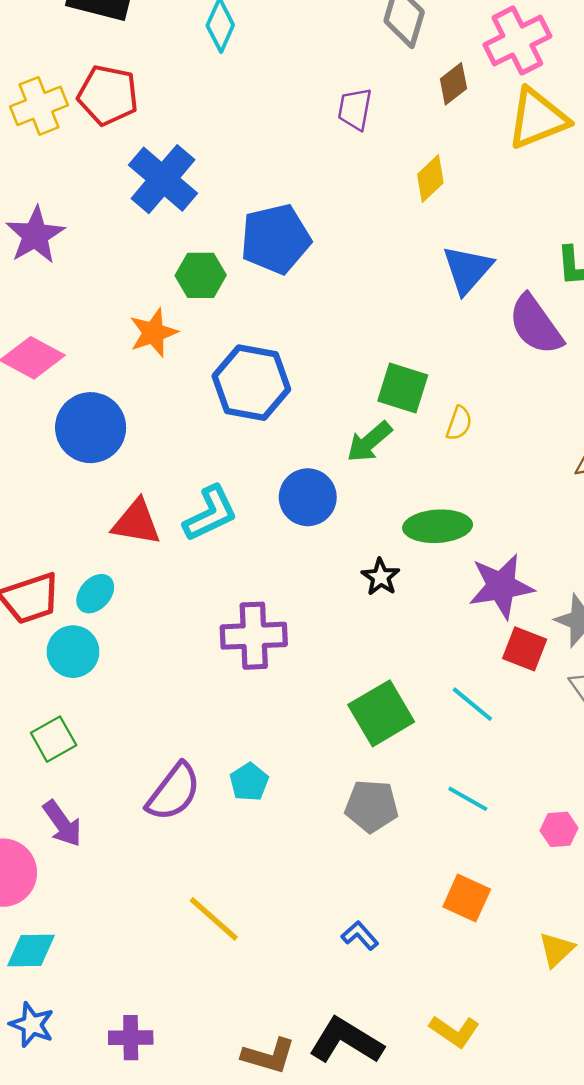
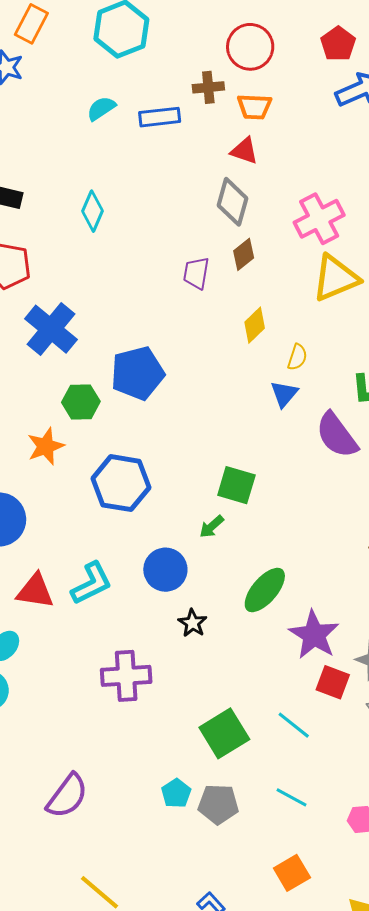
brown diamond: (453, 84) -> (244, 254), moved
blue triangle: (467, 269) -> (284, 394), size x0.7
yellow semicircle: (459, 423) -> (297, 357), moved
green arrow: (369, 442) -> (212, 527), size x0.7
green ellipse: (438, 526) -> (265, 590), turned -45
black star: (381, 577) -> (193, 623), moved
purple star: (501, 586) -> (314, 635), turned -30
cyan pentagon: (249, 782) -> (176, 793), moved
orange square: (467, 898) -> (292, 873), turned 36

